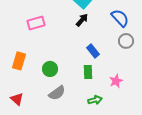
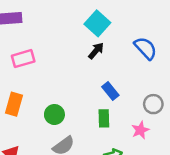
pink rectangle: (36, 23) -> (23, 59), moved
gray circle: (126, 41) -> (153, 104), moved

